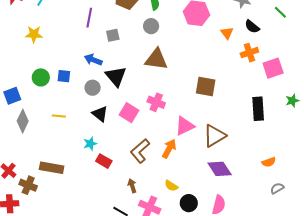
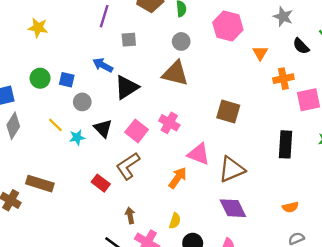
gray circle: (151, 26) -> (181, 41), moved
black semicircle: (252, 27) -> (301, 46), moved
black triangle: (116, 76) -> (127, 87), turned 30
gray circle: (93, 88) -> (82, 102), moved
yellow line: (59, 116) -> (55, 125), turned 32
pink triangle: (185, 126) -> (199, 154), turned 40
cyan star: (90, 144) -> (77, 137), moved
brown L-shape: (140, 151) -> (128, 166), moved
yellow semicircle: (171, 186) -> (175, 221), turned -112

